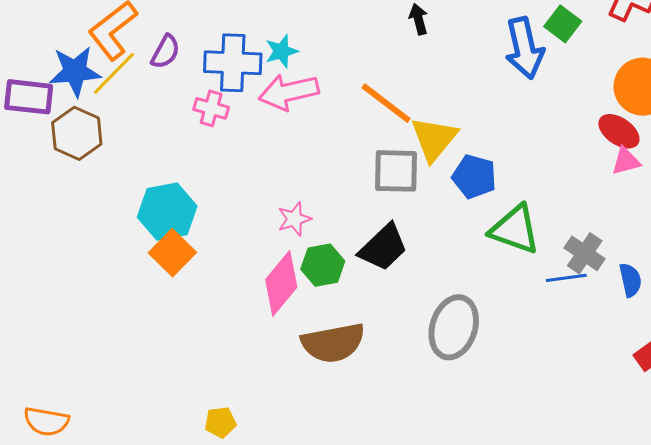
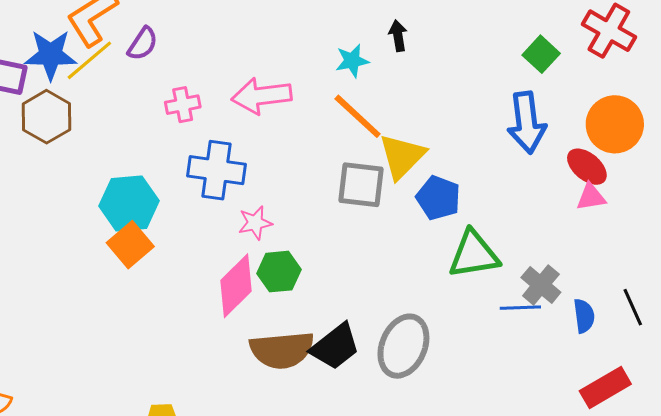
blue arrow: (524, 48) -> (527, 122), moved
cyan star: (281, 51) -> (352, 61), moved
blue cross: (233, 63) -> (216, 170), moved
pink cross: (211, 108) -> (183, 105), turned -32
green triangle: (515, 229) -> (474, 254), turned -34
black trapezoid: (383, 247) -> (335, 347), moved

